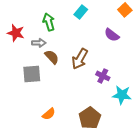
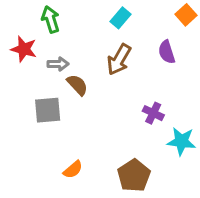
green arrow: (49, 22) -> (51, 19), moved
purple semicircle: (112, 35) -> (167, 52), turned 35
brown arrow: (80, 59) -> (119, 60), moved

